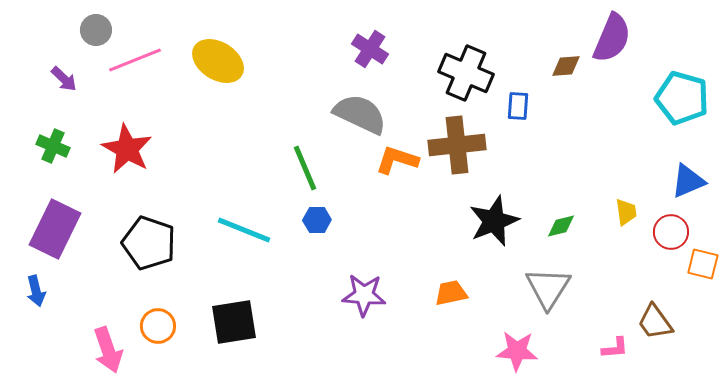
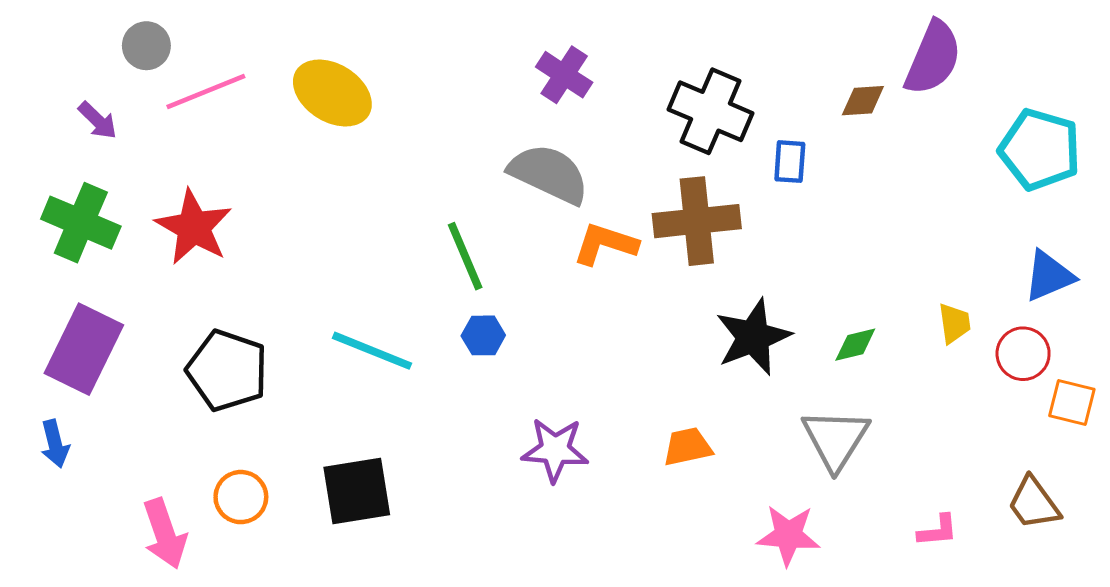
green cross: (53, 146) -> (81, 223), size x1.5
brown trapezoid: (655, 322) -> (1034, 503), moved

